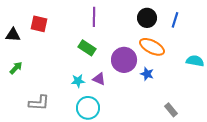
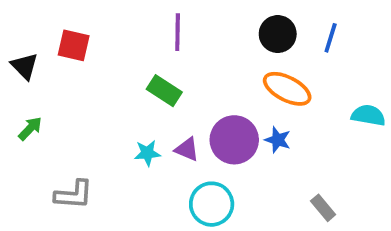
black triangle: (13, 35) -> (25, 66), turned 42
purple circle: (124, 60) -> (234, 140), moved
cyan circle: (88, 108) -> (212, 204), moved

